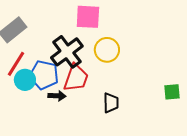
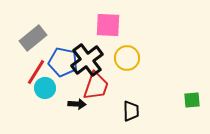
blue pentagon: (44, 75) -> (63, 62), moved

